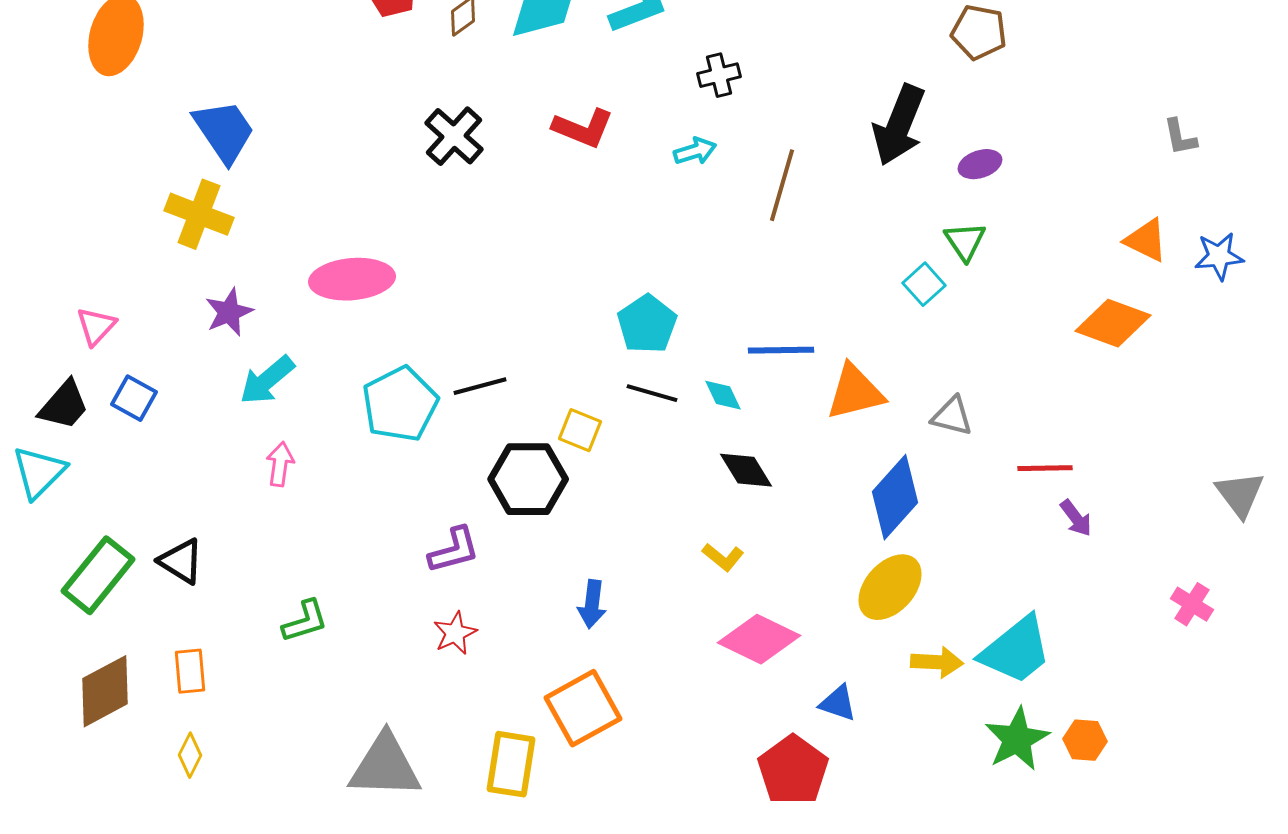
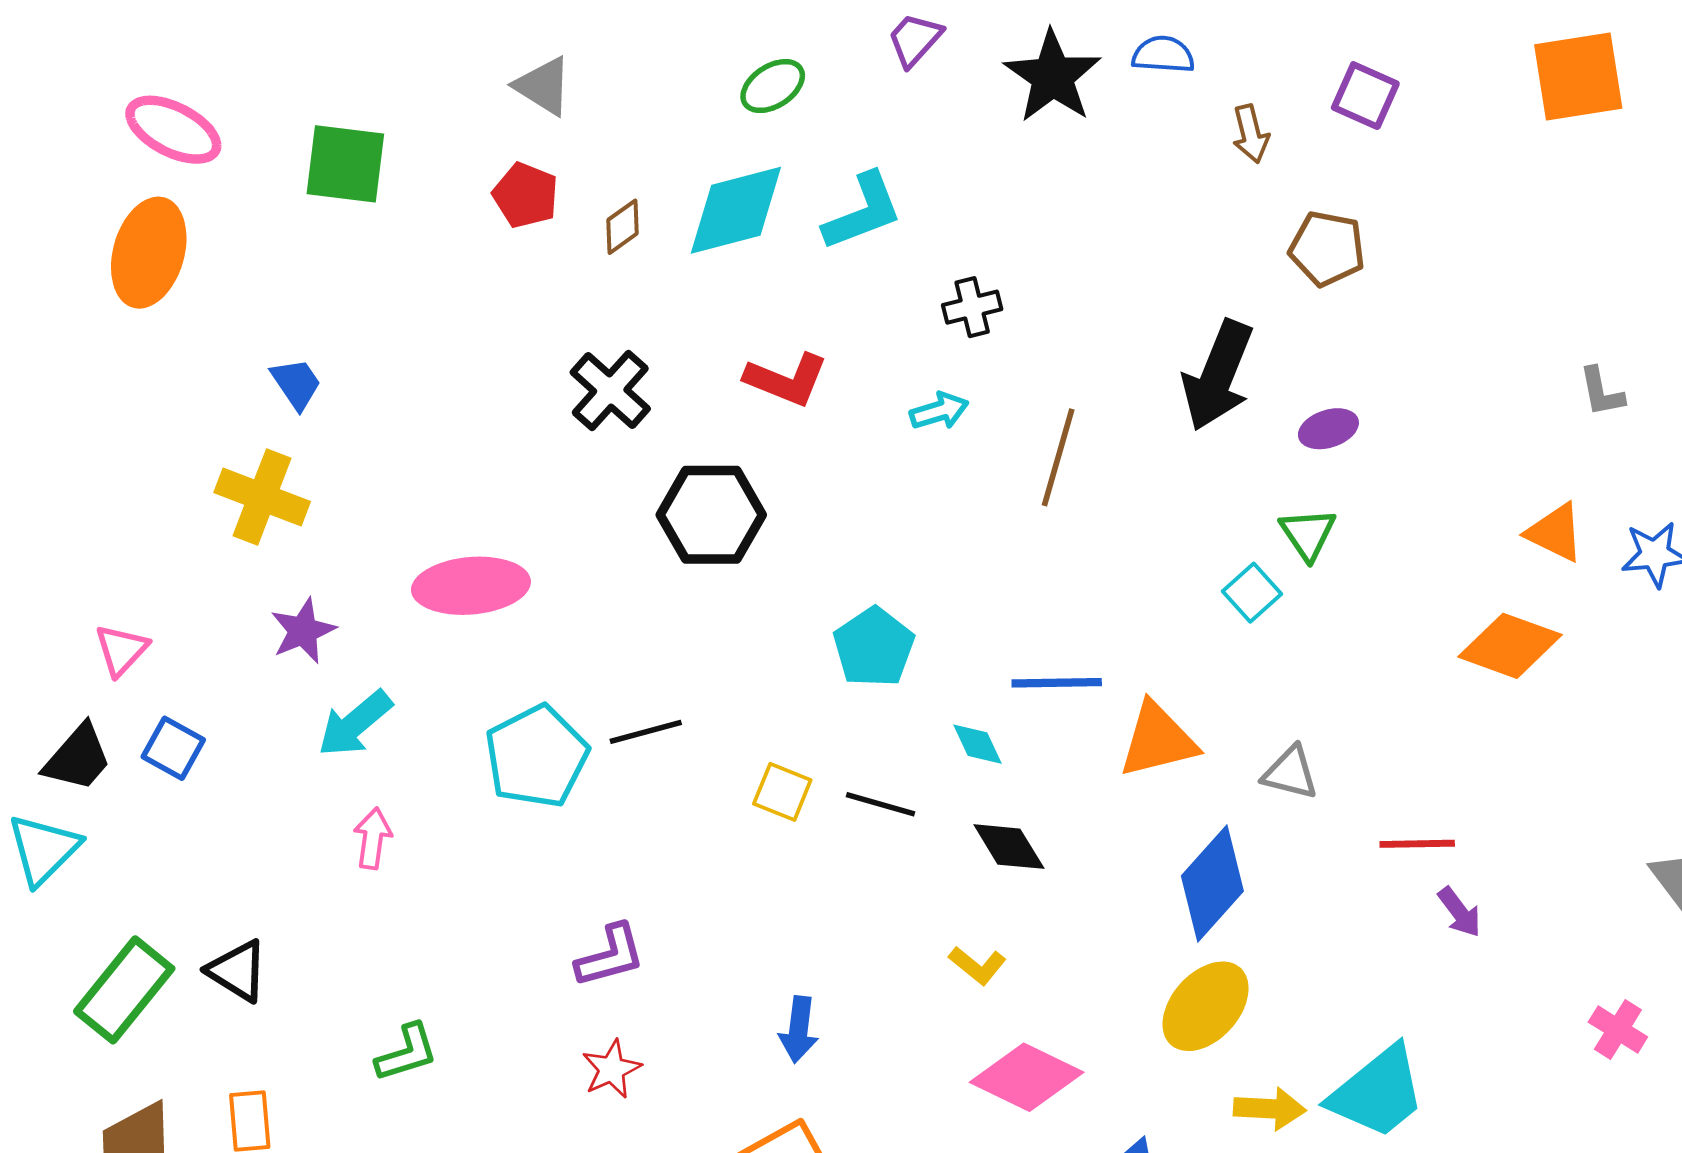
blue trapezoid: (224, 131) -> (296, 384), size x0.6
black line: (652, 393) -> (881, 804), moved
black hexagon: (528, 479) -> (711, 515), moved

